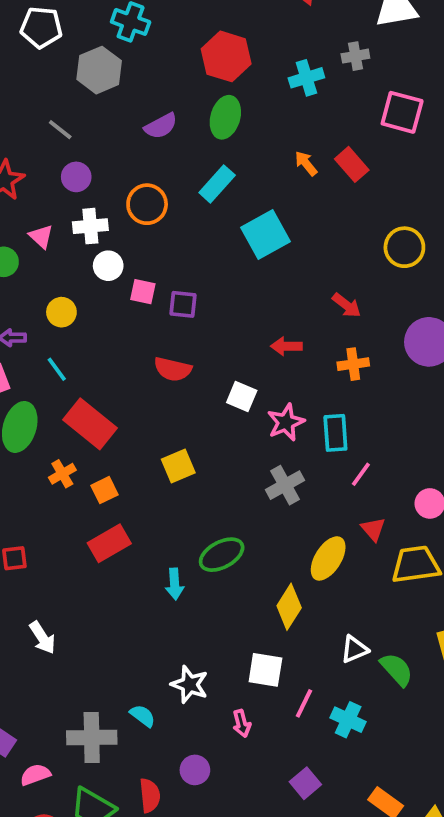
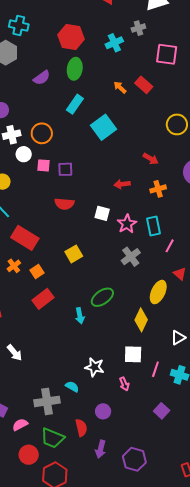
orange circle: (147, 204) -> (42, 133), moved

